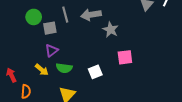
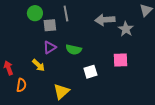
gray arrow: (91, 15) -> (105, 20), moved
gray star: (111, 30) -> (126, 29), moved
green semicircle: (64, 68) -> (74, 50), moved

